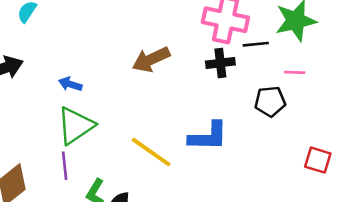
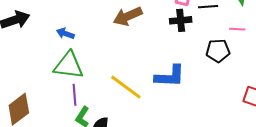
green triangle: (76, 126) -> (69, 65), turned 40
purple line: (65, 166) -> (74, 95), moved

